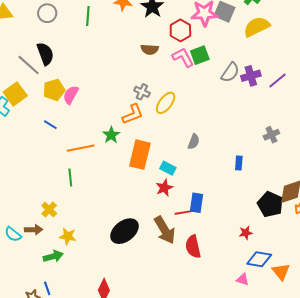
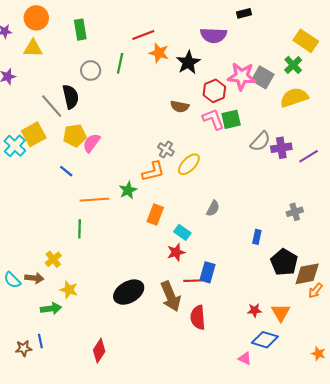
gray circle: (47, 13) -> (91, 71), moved
orange rectangle: (140, 155) -> (155, 214), size x0.7
black pentagon: (270, 204) -> (284, 262), moved
orange triangle: (281, 272) -> (281, 312), moved

